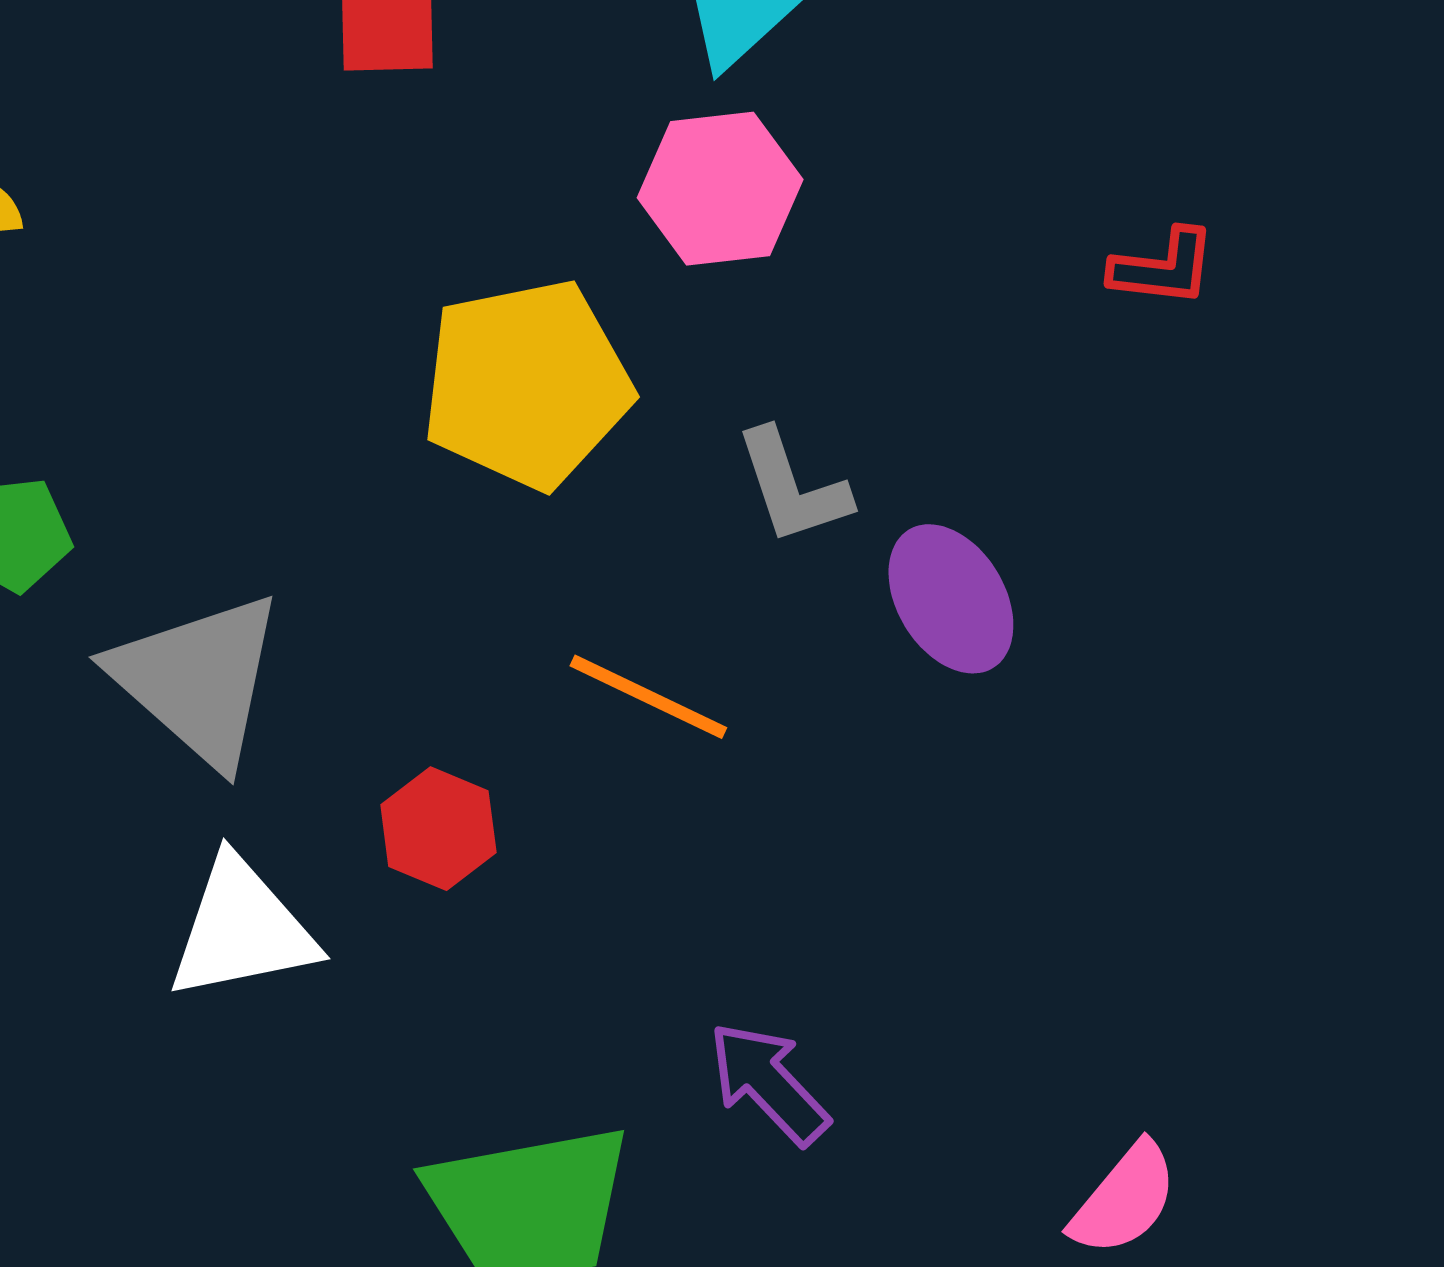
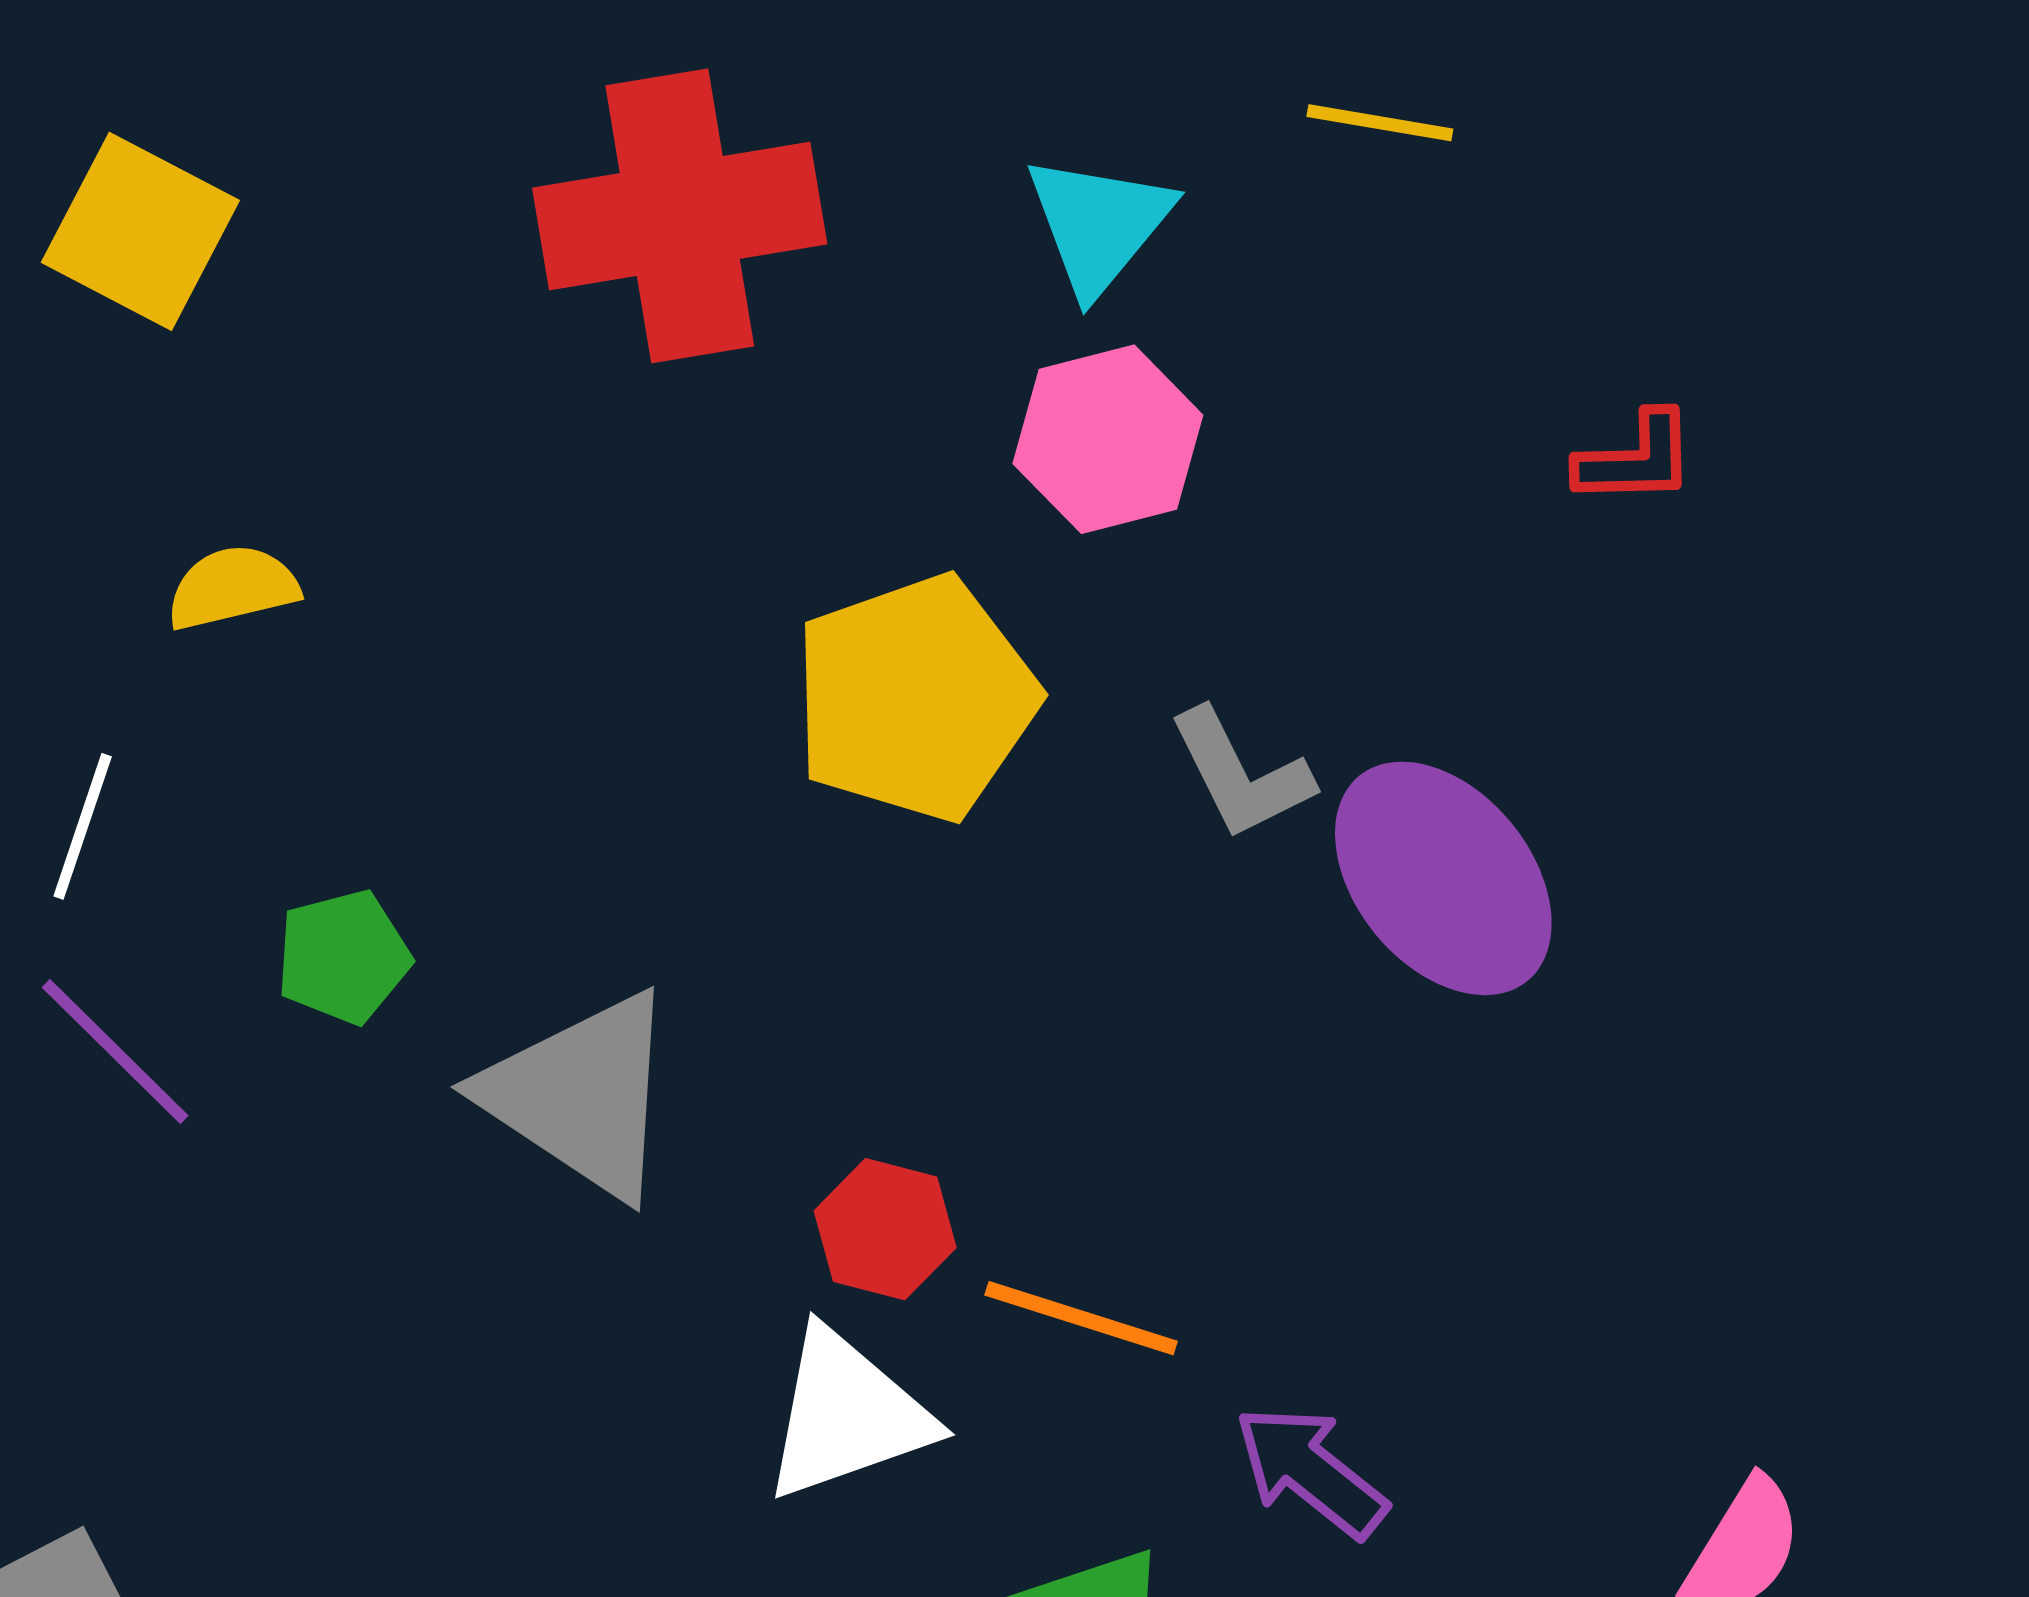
purple ellipse: (951, 599) -> (1443, 878), size x1.4
orange line: (648, 697) -> (1081, 1318), moved
white triangle: (242, 929) -> (847, 1415), moved

